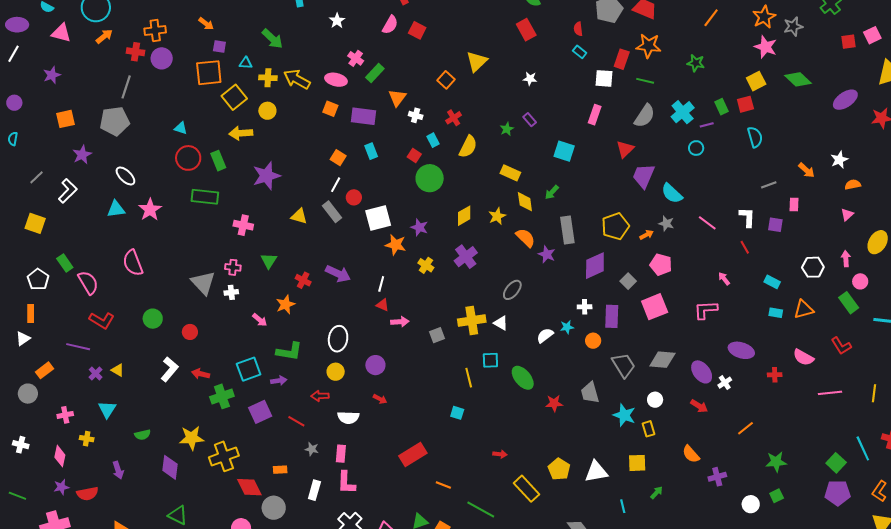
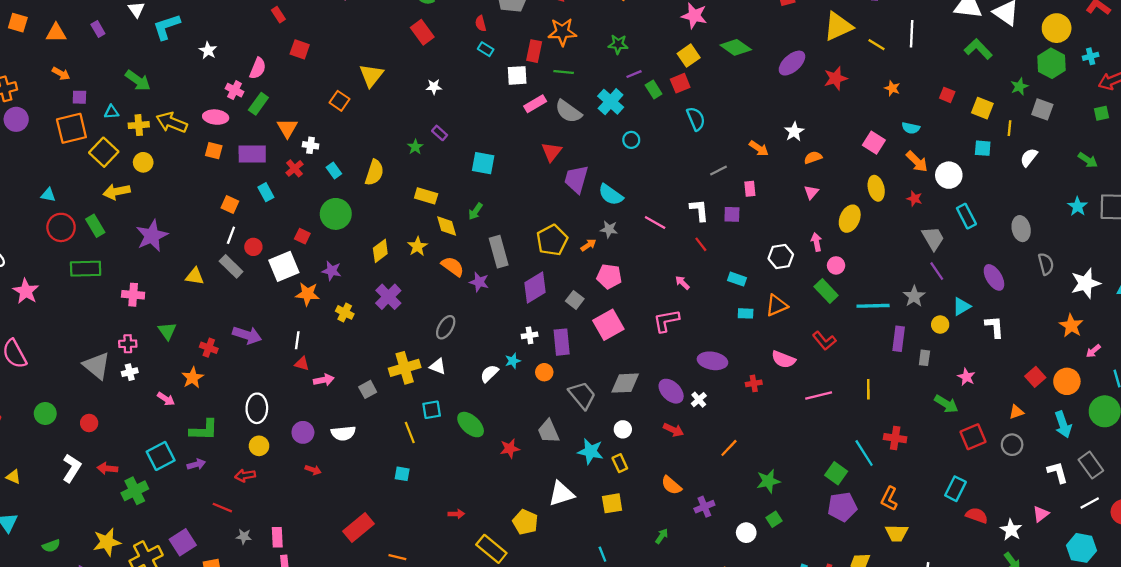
pink semicircle: (390, 25) -> (258, 68), moved
pink rectangle: (595, 115) -> (535, 104), moved, turned 48
gray semicircle: (645, 116) -> (568, 111), turned 100
red cross: (454, 118) -> (294, 168), moved
purple line: (707, 125) -> (634, 74), moved
red square: (414, 155) -> (302, 236), moved
purple square: (260, 412) -> (183, 542), moved
white semicircle: (348, 418) -> (343, 433), moved
white triangle: (596, 472) -> (561, 494), moved
green arrow: (657, 493) -> (662, 536), moved

